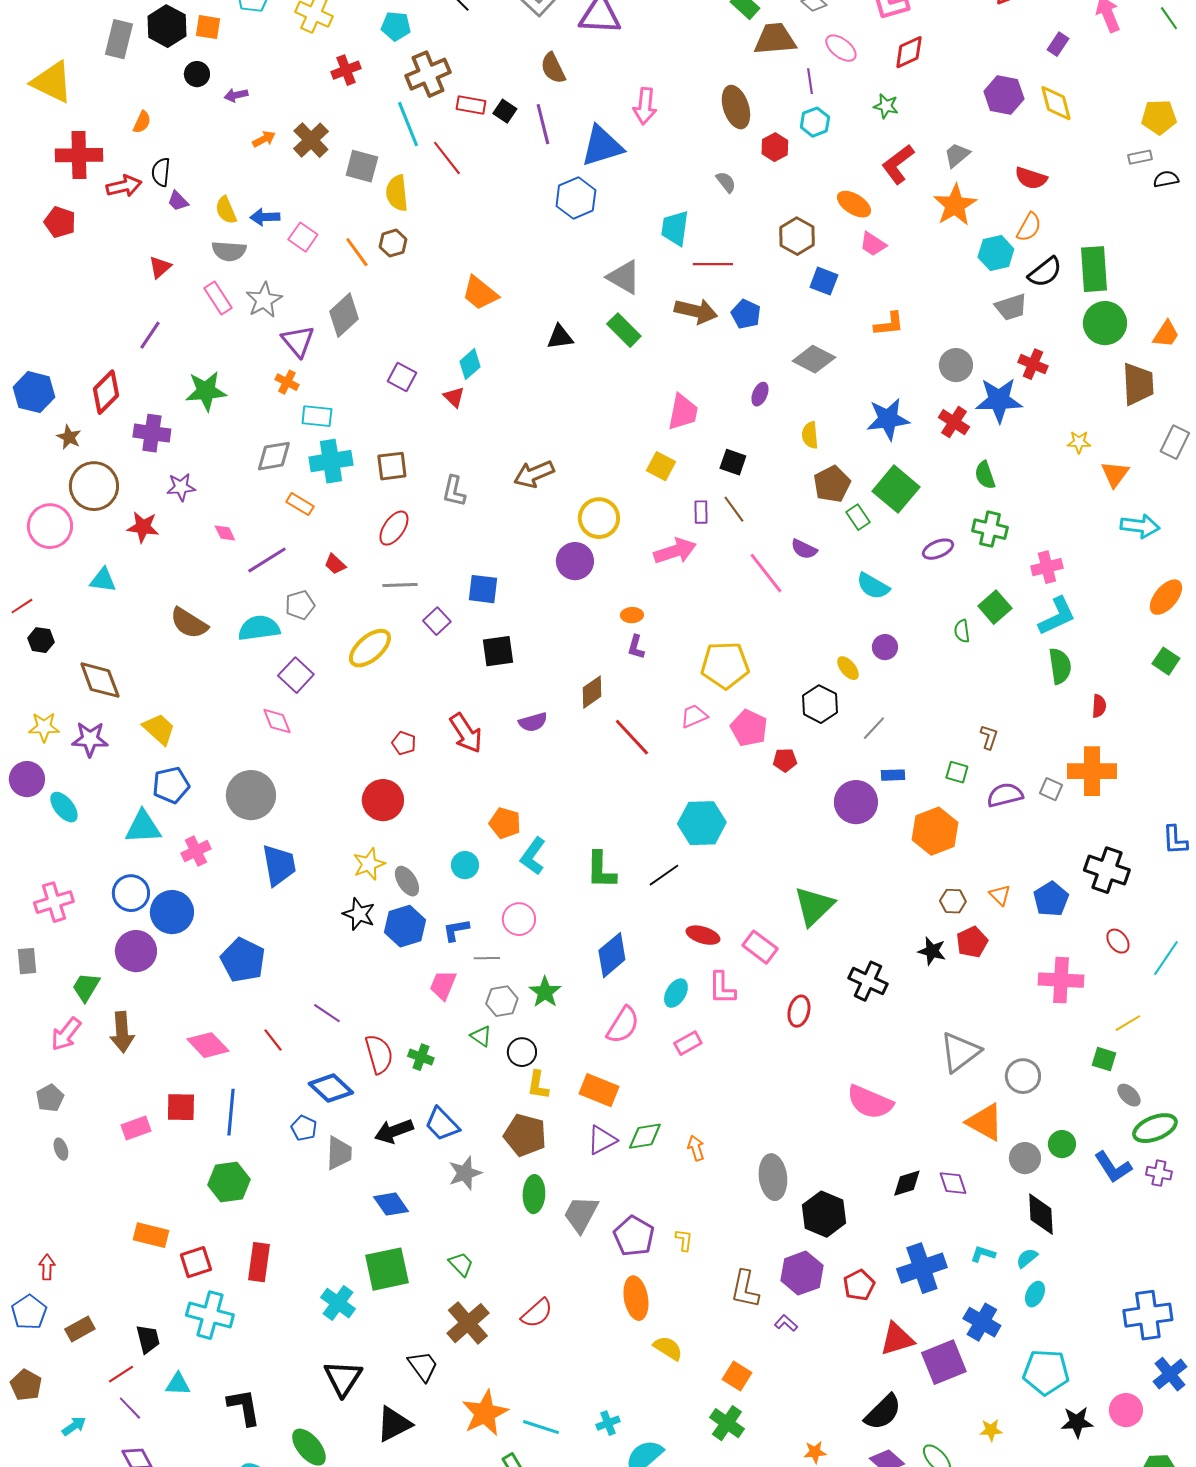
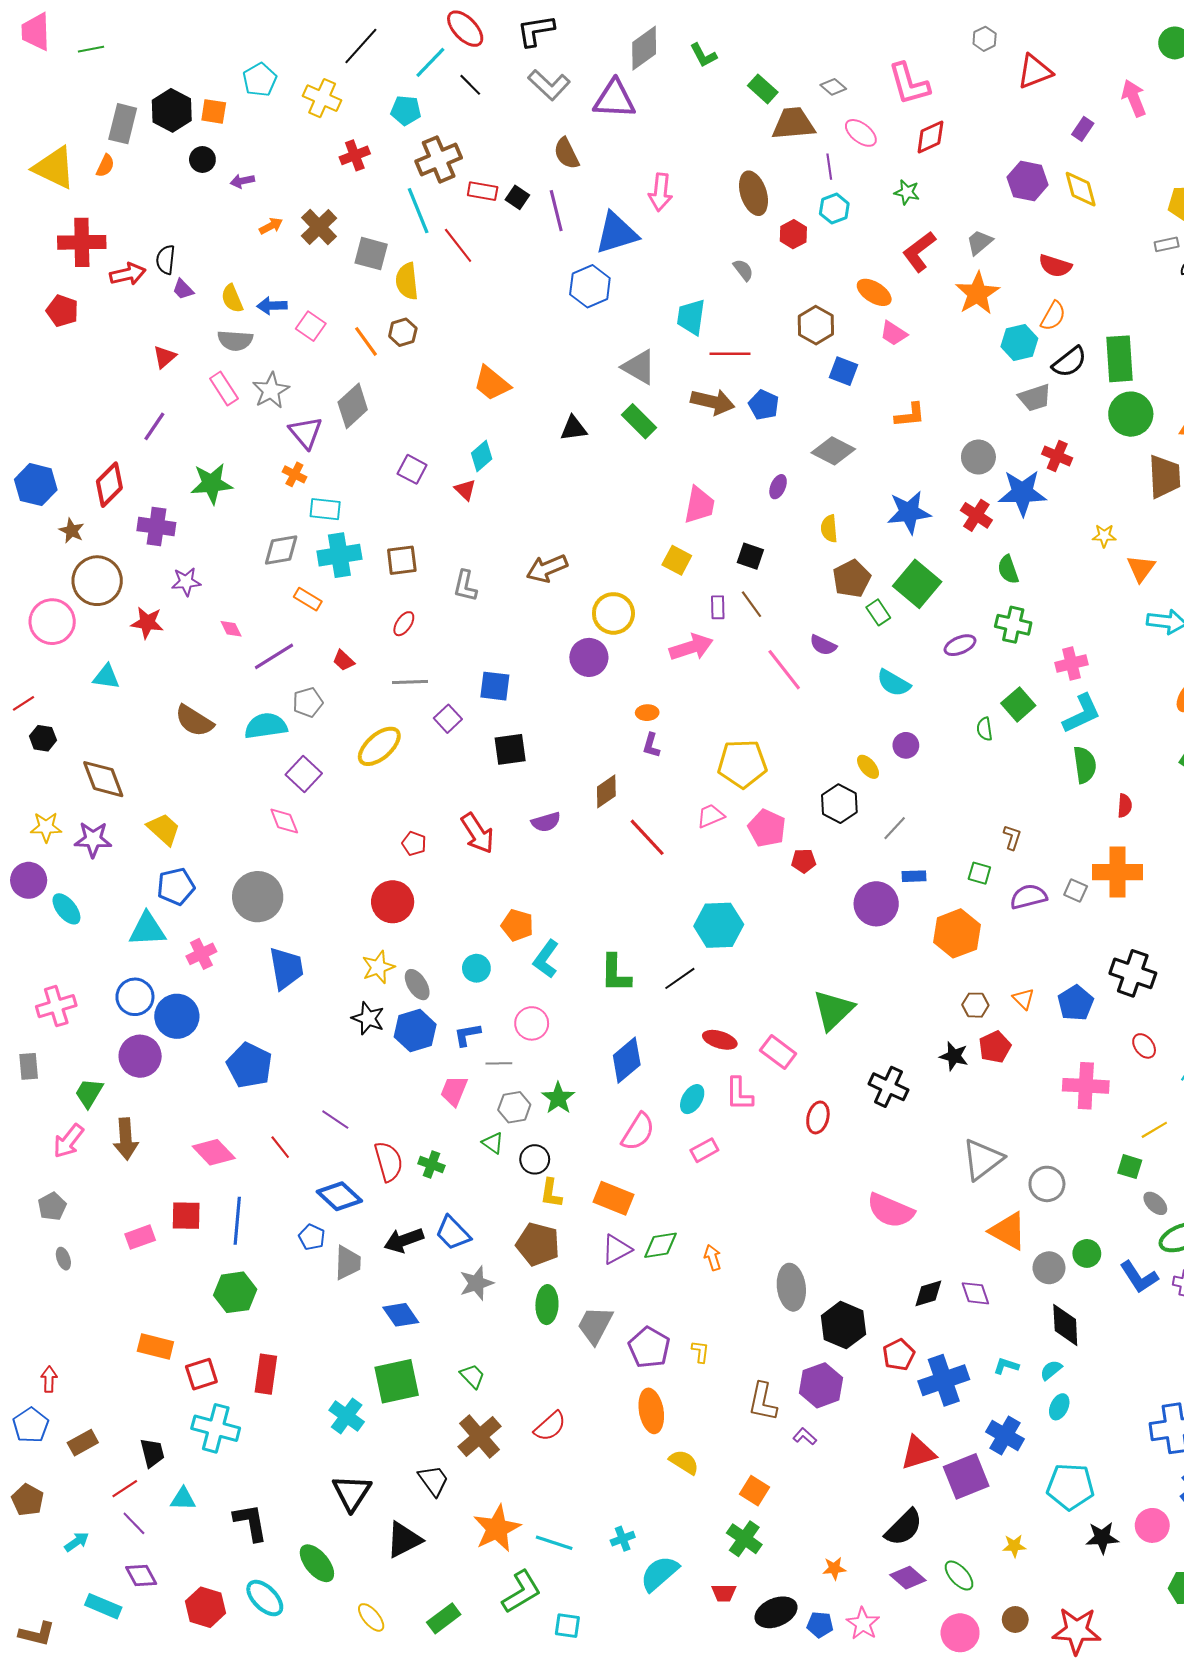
orange semicircle: (142, 122) -> (105, 166), moved
red ellipse: (394, 528) -> (404, 624), size x0.7
red pentagon: (859, 1285) -> (899, 1355), moved

